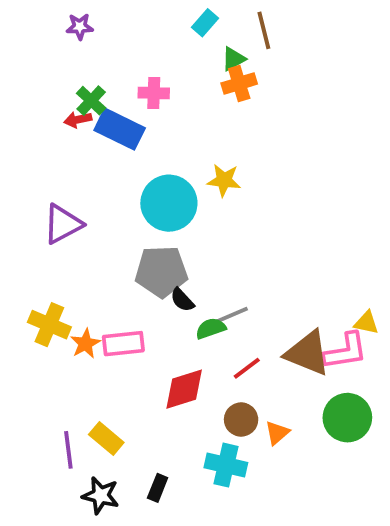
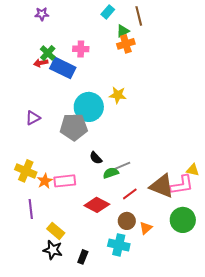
purple triangle: (63, 224) -> (33, 118), size x0.7
gray pentagon: (161, 271) -> (74, 127), moved
red diamond: (184, 389) -> (97, 205), turned 45
purple line: (68, 450) -> (31, 209), moved
black star: (101, 495) -> (53, 250), moved

